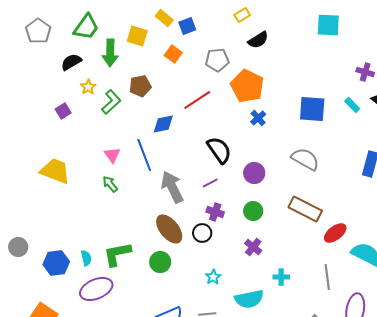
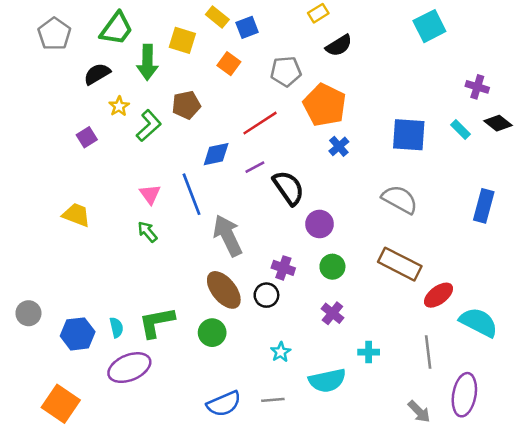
cyan square: (328, 25) -> (429, 26), turned -30
yellow trapezoid: (55, 171) -> (76, 215), size x0.7
purple circle: (254, 173) -> (320, 224), moved
purple line: (210, 183) -> (255, 167), moved

